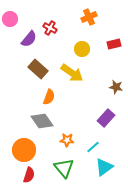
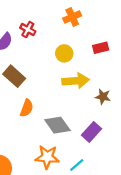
yellow arrow: (72, 73) -> (76, 81), moved, turned -40
gray diamond: (42, 121) -> (57, 125), moved
orange star: (67, 140) -> (47, 157), size x1.5

